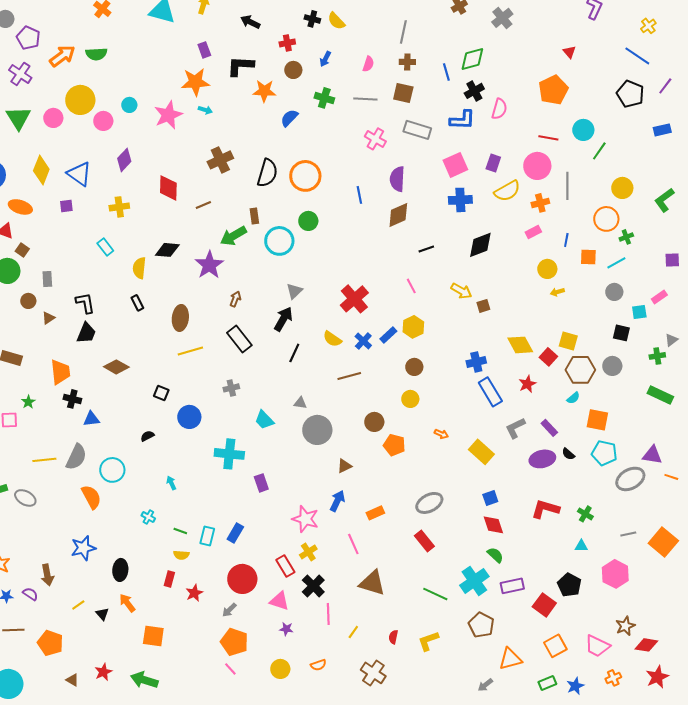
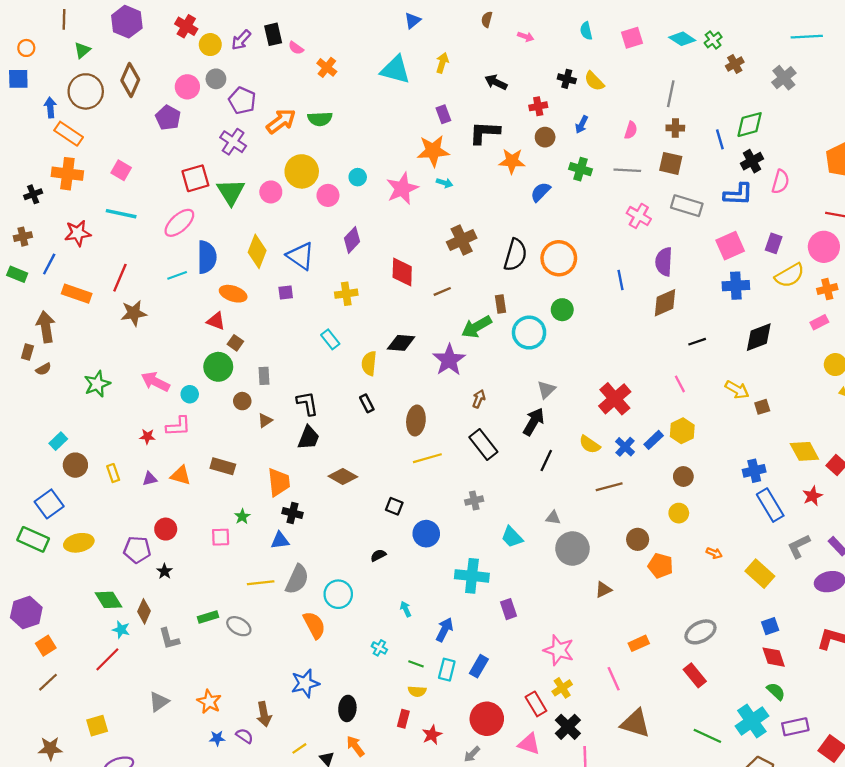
blue triangle: (91, 419) -> (280, 540), moved
blue arrow: (337, 501) -> (445, 630), moved

